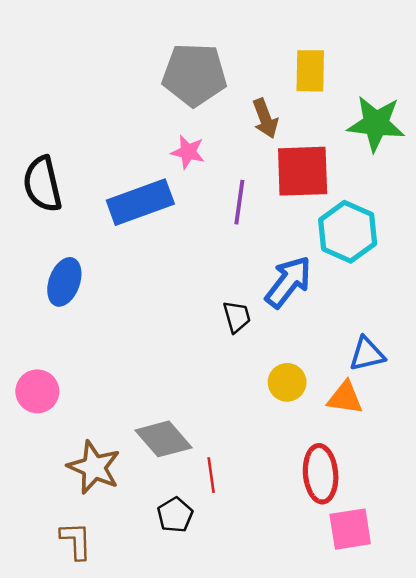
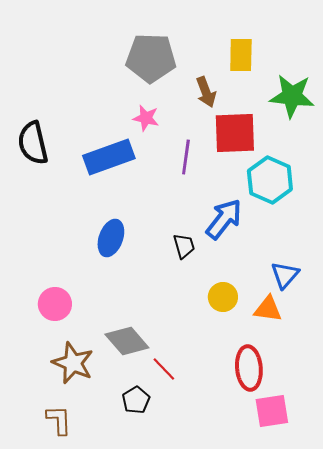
blue ellipse: (64, 282) -> (111, 238), moved
blue triangle: (367, 354) -> (285, 275), turned -36
pink circle: (37, 391) -> (55, 304), moved
red line: (211, 475) -> (164, 369), turned -36

